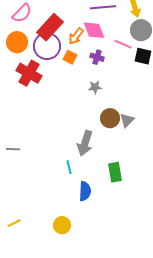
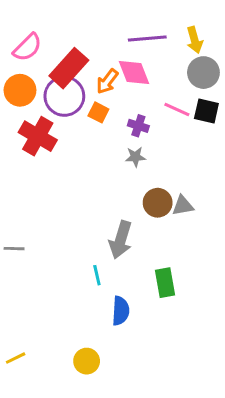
pink line: (123, 44) -> (177, 110), moved
purple cross: (97, 57) -> (138, 126), moved
gray triangle: (127, 120) -> (183, 206), turned 35

